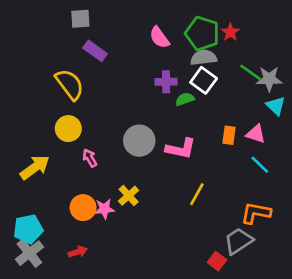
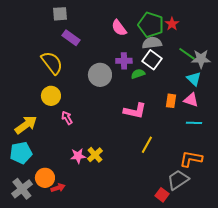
cyan triangle: (276, 106) -> (194, 79), moved
gray circle: (139, 141) -> (100, 75), moved
cyan line: (260, 165) -> (194, 123), turned -42
yellow cross: (129, 196) -> (95, 155), moved
orange circle: (83, 208) -> (45, 178), moved
cyan pentagon: (28, 229) -> (21, 153), moved

